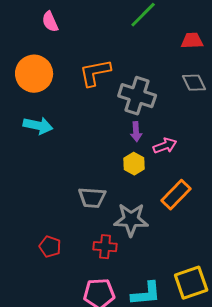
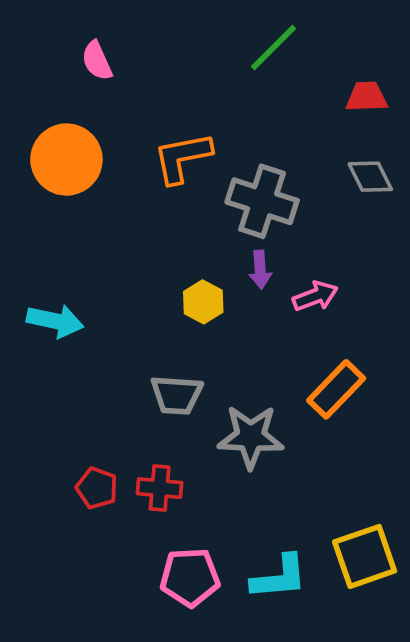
cyan arrow: (38, 126) -> (55, 321), moved
yellow hexagon: (134, 164) -> (203, 302), moved
red cross: (105, 247) -> (160, 488), moved

